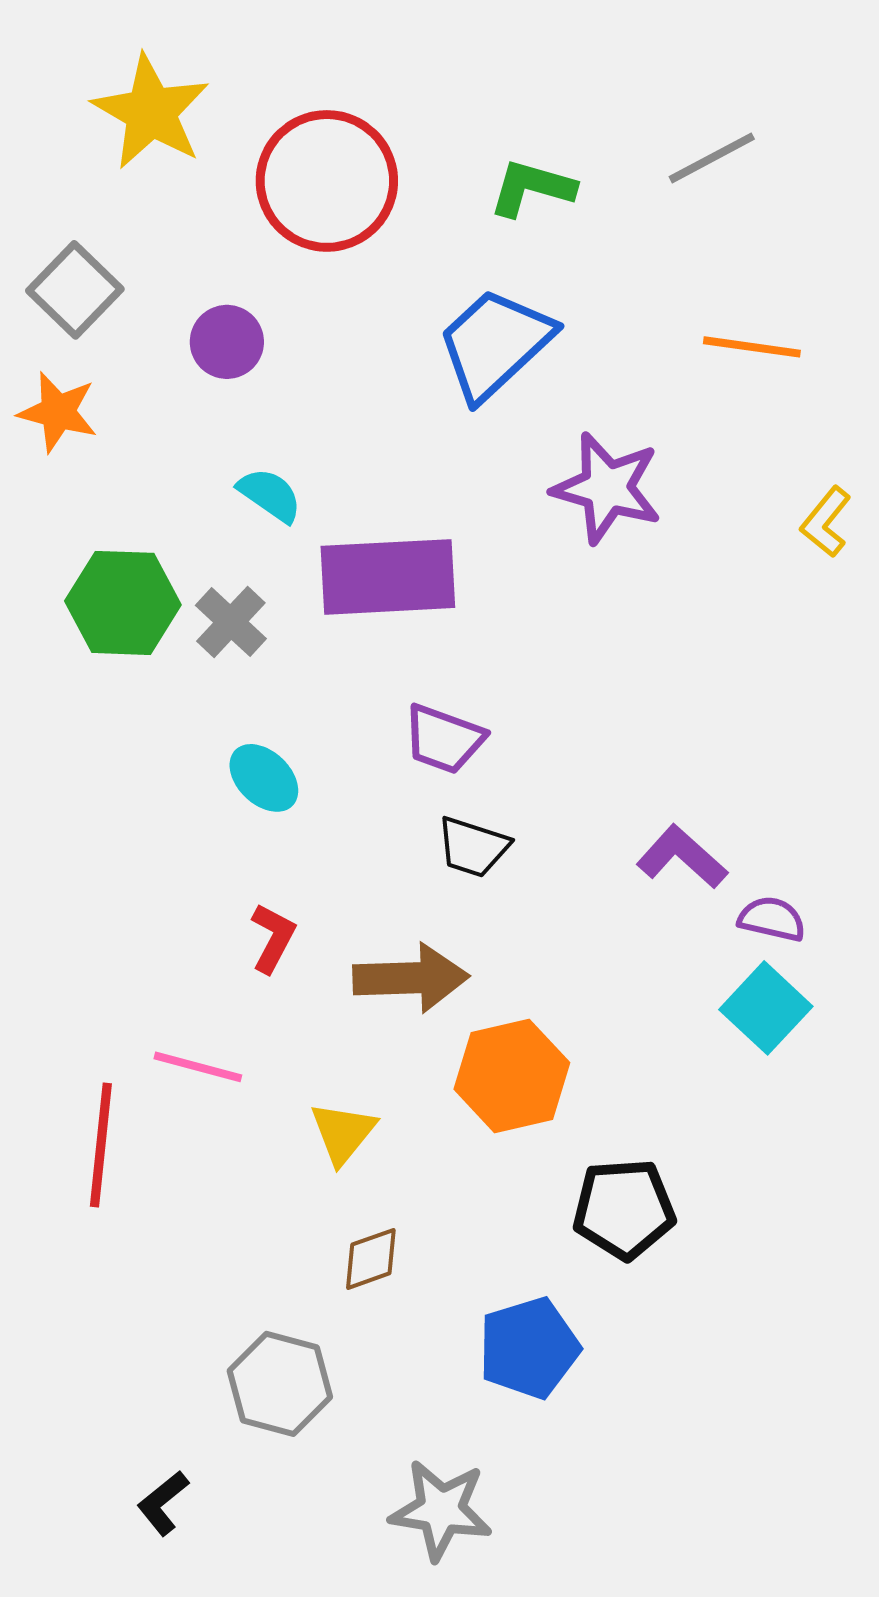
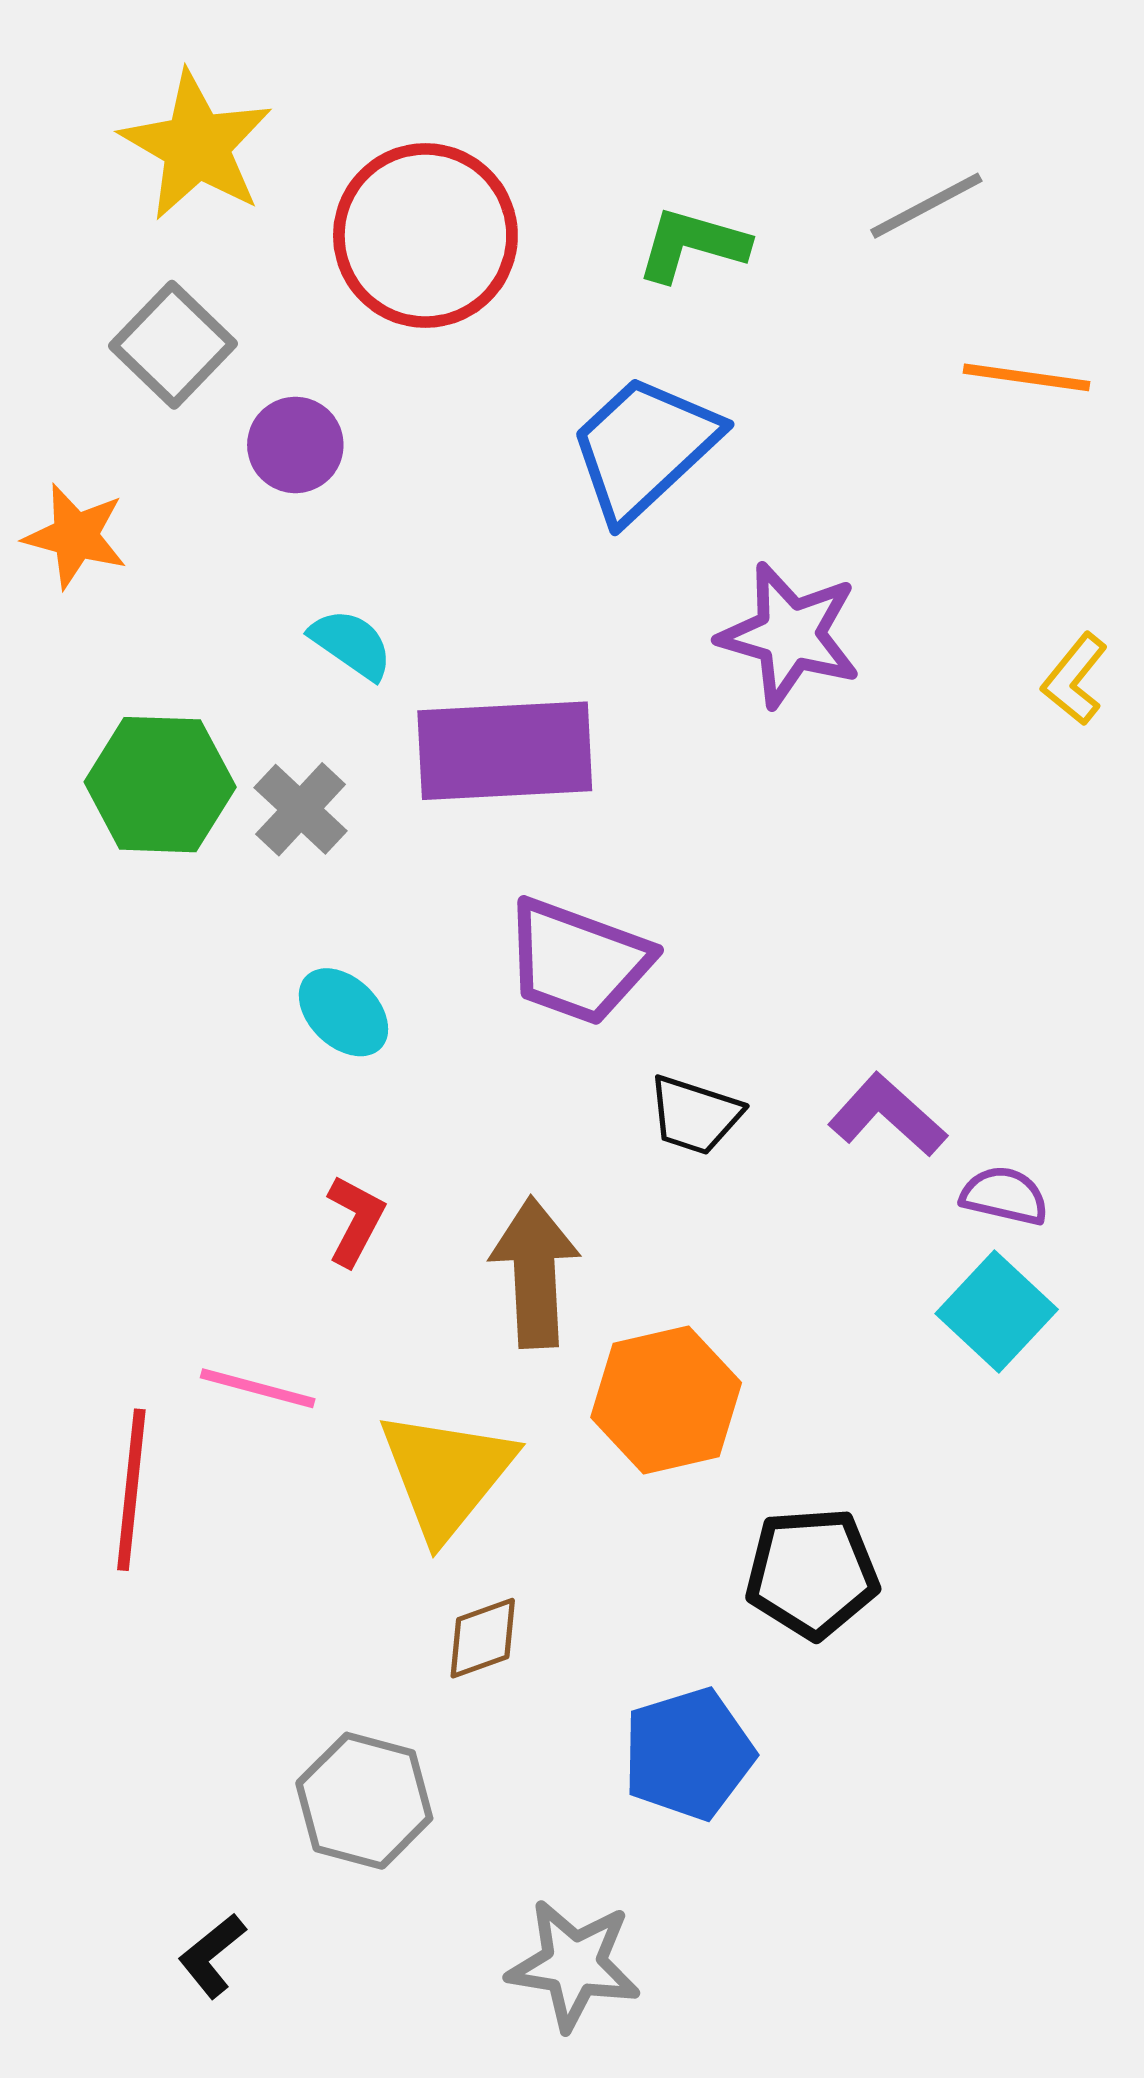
gray square: (75, 290) -> (173, 345), moved
orange line: (752, 347) -> (1027, 377), moved
purple trapezoid: (444, 739) -> (578, 962), size x1.4
black trapezoid: (473, 847) -> (695, 1115), moved
brown arrow: (411, 978) -> (535, 1272), turned -91
yellow triangle: (343, 1133) -> (446, 1474), size x1.6

